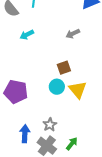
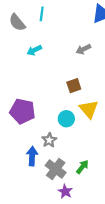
cyan circle: (57, 87) -> (66, 119), moved
gray star: (50, 125) -> (49, 140), moved

